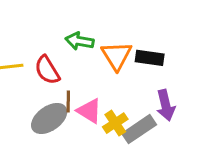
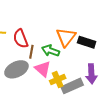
green arrow: (79, 41) -> (51, 51), moved
brown line: (68, 101) -> (31, 52), moved

